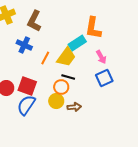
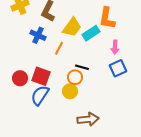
yellow trapezoid: (66, 57) -> (72, 27), moved
pink arrow: (101, 57) -> (115, 47), turned 32
brown arrow: (74, 107) -> (88, 119), moved, size x1.5

